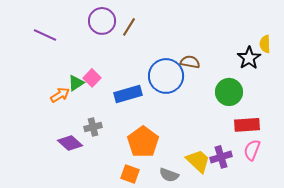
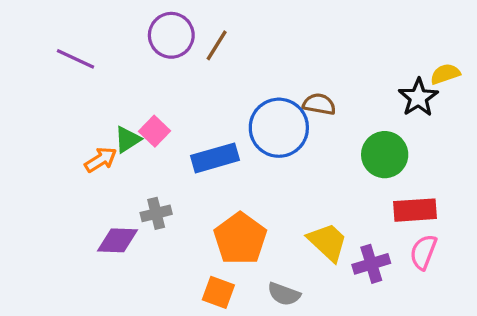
yellow semicircle: (265, 44) -> (445, 74), turned 72
purple diamond: (70, 143) -> (118, 240), turned -40
yellow trapezoid: (198, 161) -> (328, 242), moved

